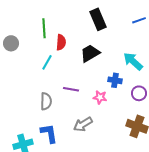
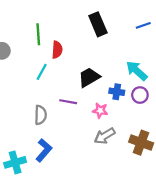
black trapezoid: (90, 53) -> (89, 77), moved
purple circle: (139, 93) -> (140, 95), moved
gray arrow: (83, 124) -> (105, 136), moved
blue L-shape: (49, 133) -> (44, 150), turned 50

